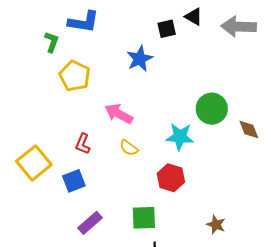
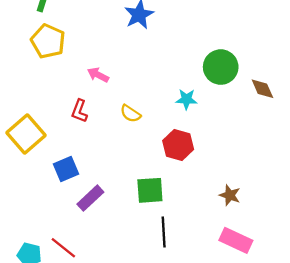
yellow pentagon: (75, 76) -> (48, 41), moved
pink arrow: (119, 114) -> (98, 75), moved, size x0.7
cyan star: (180, 137) -> (186, 99), size x0.7
blue square: (74, 181) -> (66, 169), moved

